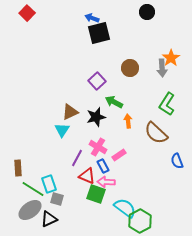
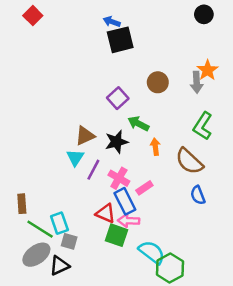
black circle: (147, 12) -> (204, 14), moved
purple line: (77, 158) -> (93, 170), moved
blue semicircle: (177, 161) -> (198, 195), moved
blue rectangle: (103, 166) -> (125, 201), size x1.5

